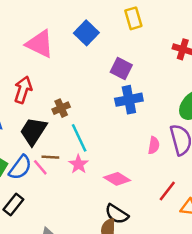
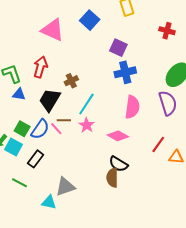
cyan line: (79, 138) -> (86, 104), turned 60
pink semicircle: (154, 145) -> (132, 107), moved, size x1.6

